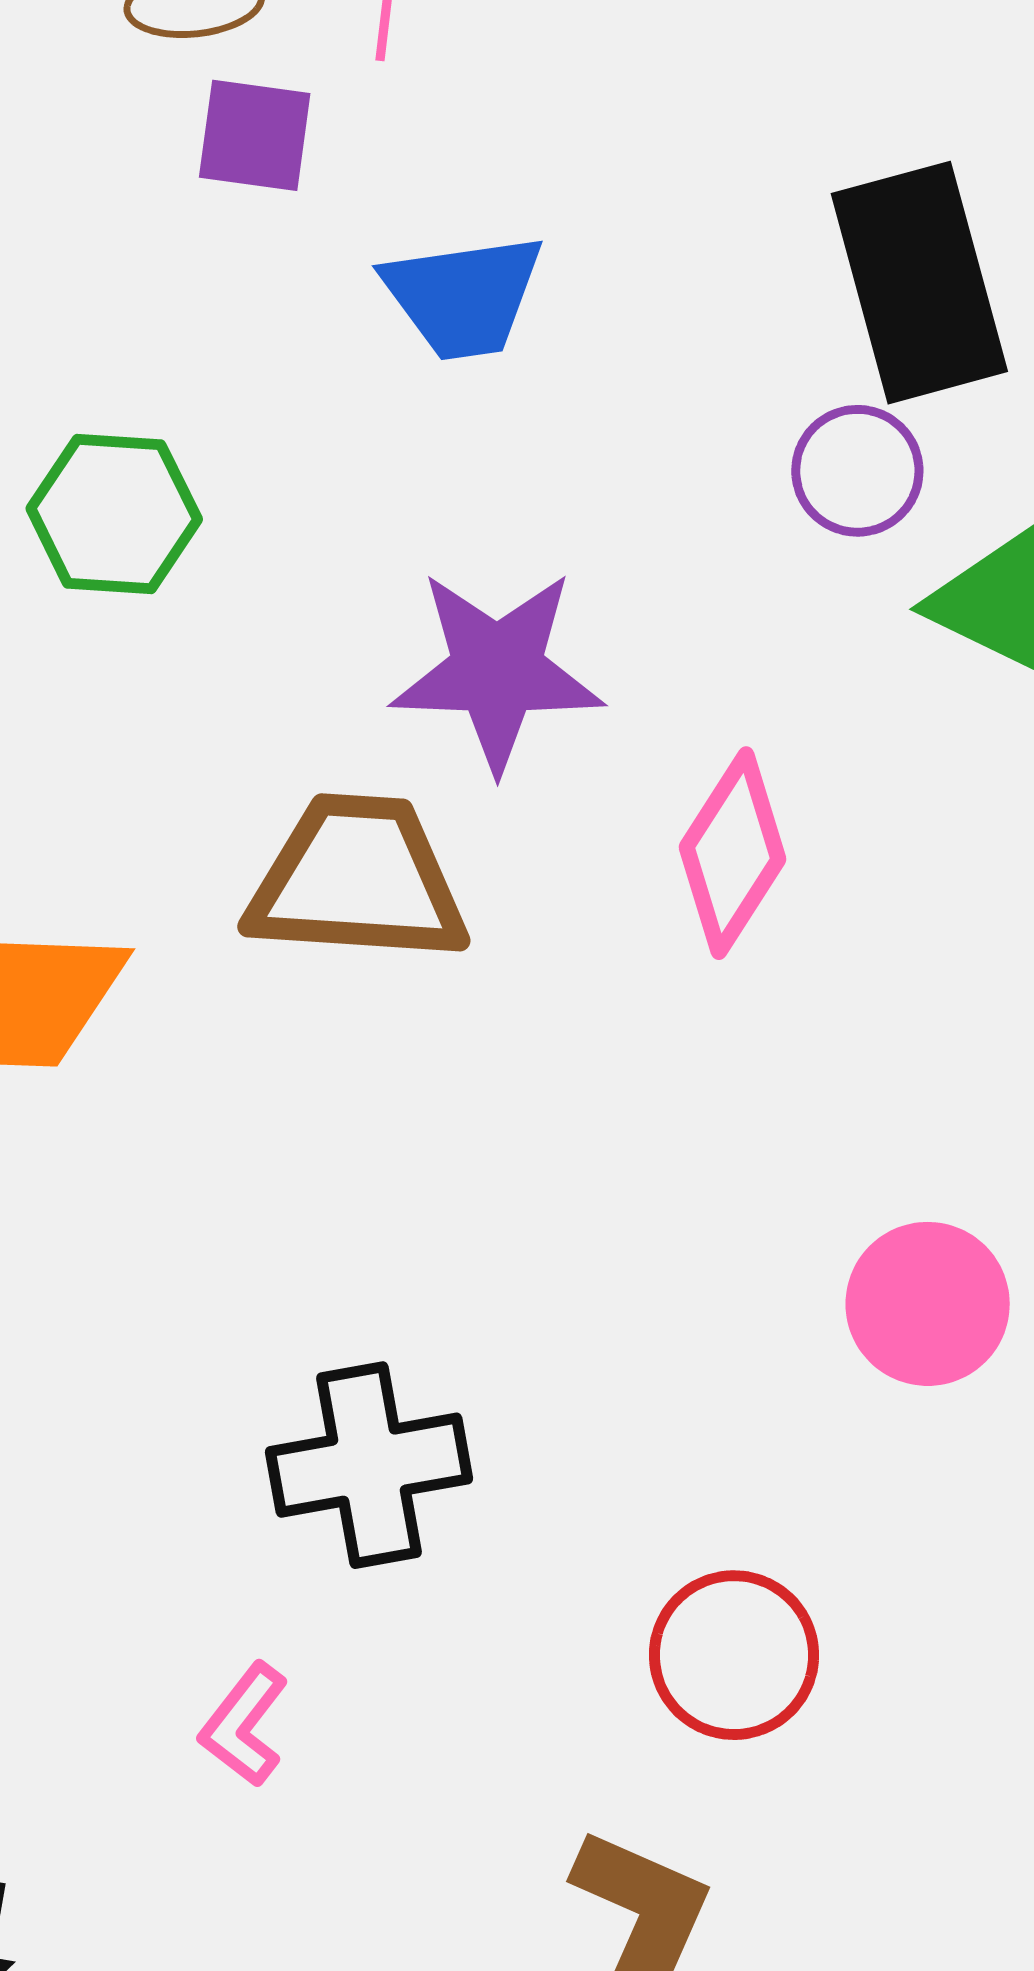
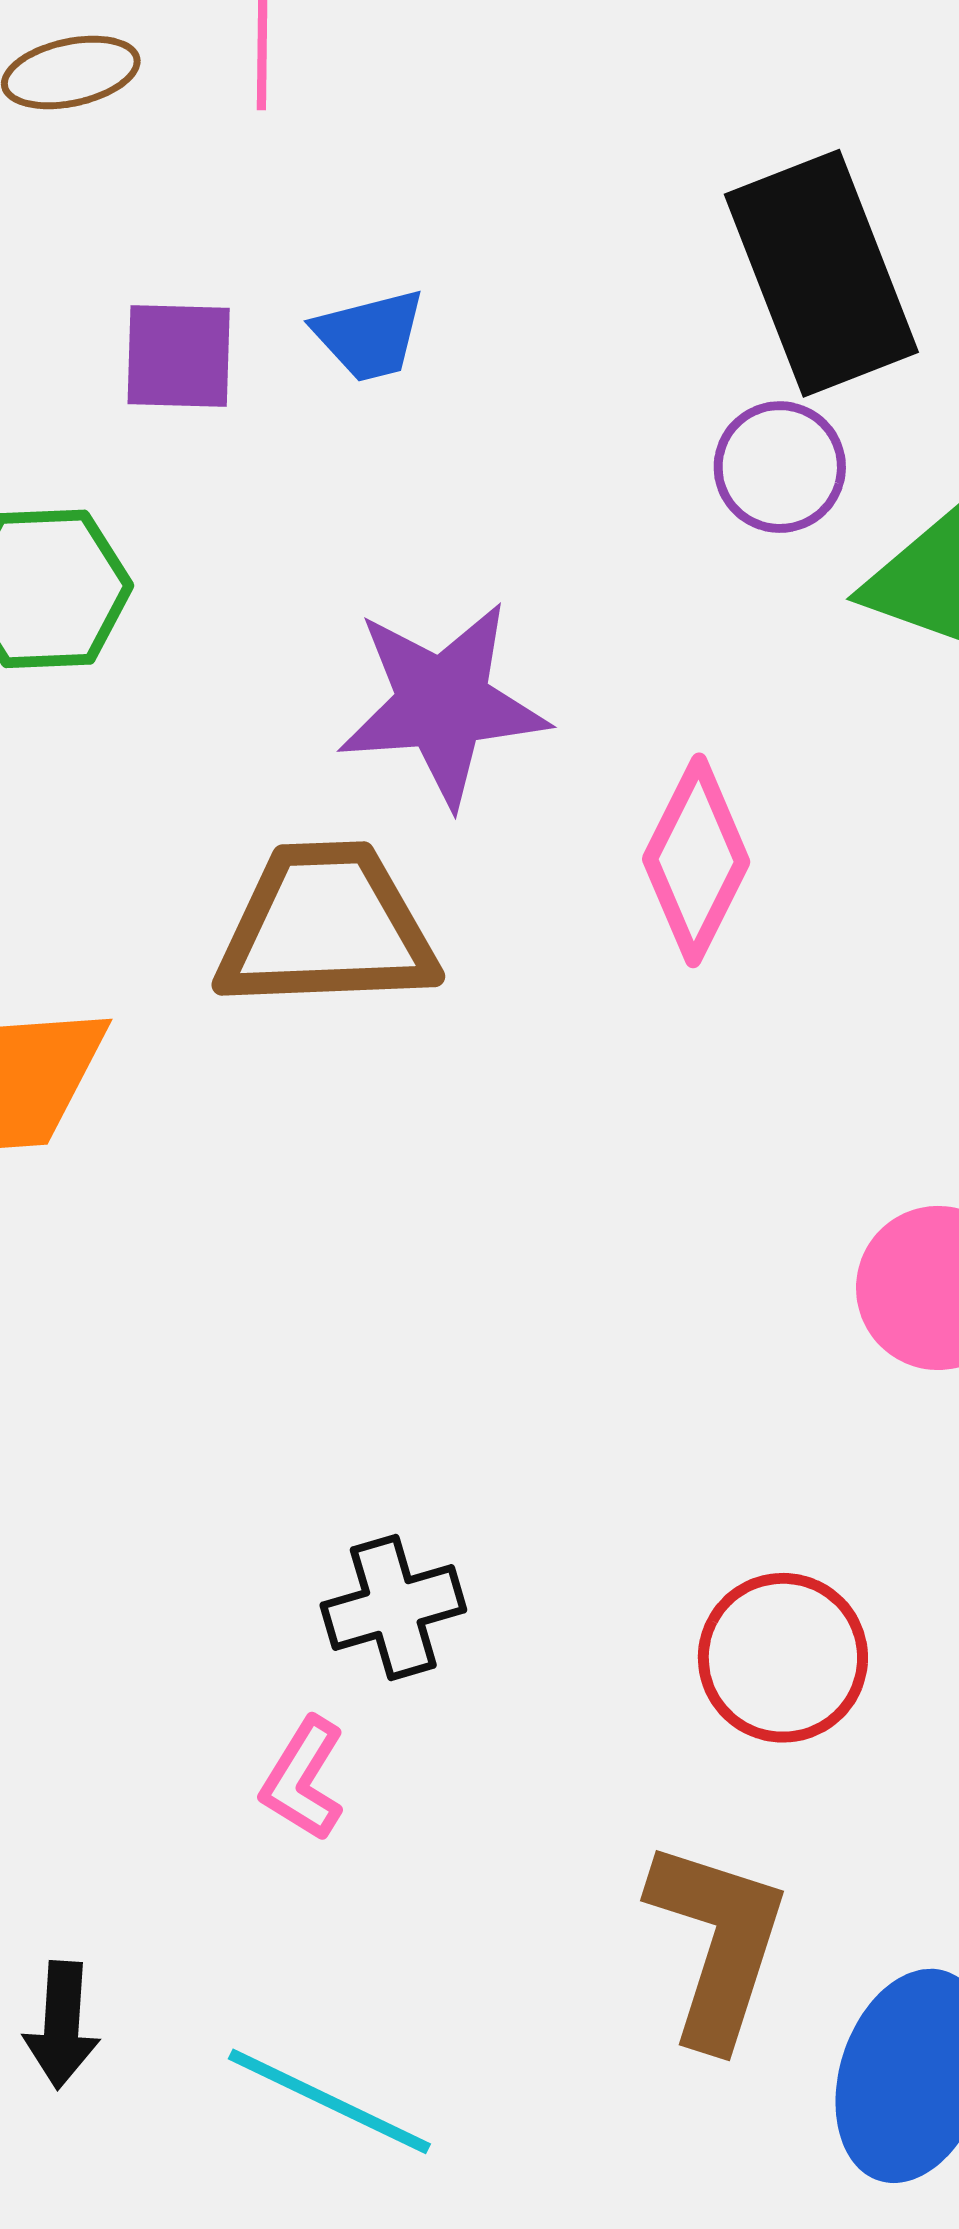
purple square: (255, 135) -> (179, 356), moved
blue trapezoid: (463, 296) -> (369, 335), size x0.7
black cross: (369, 1465) -> (393, 1607), moved, size x0.7

